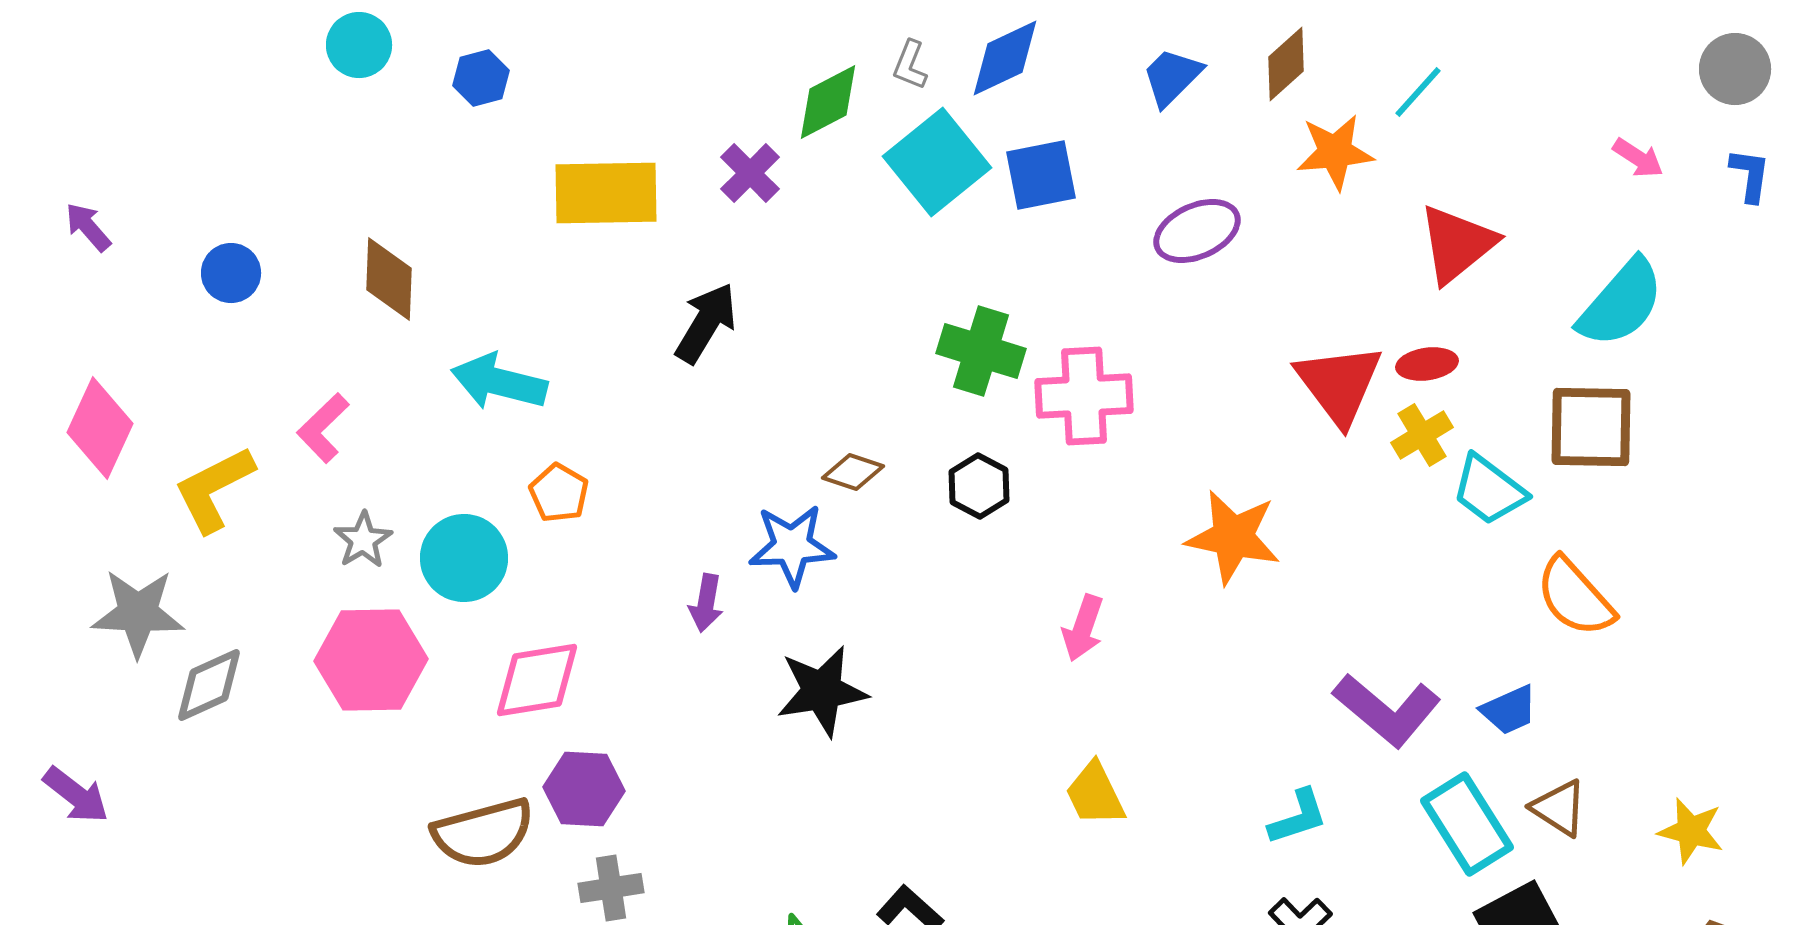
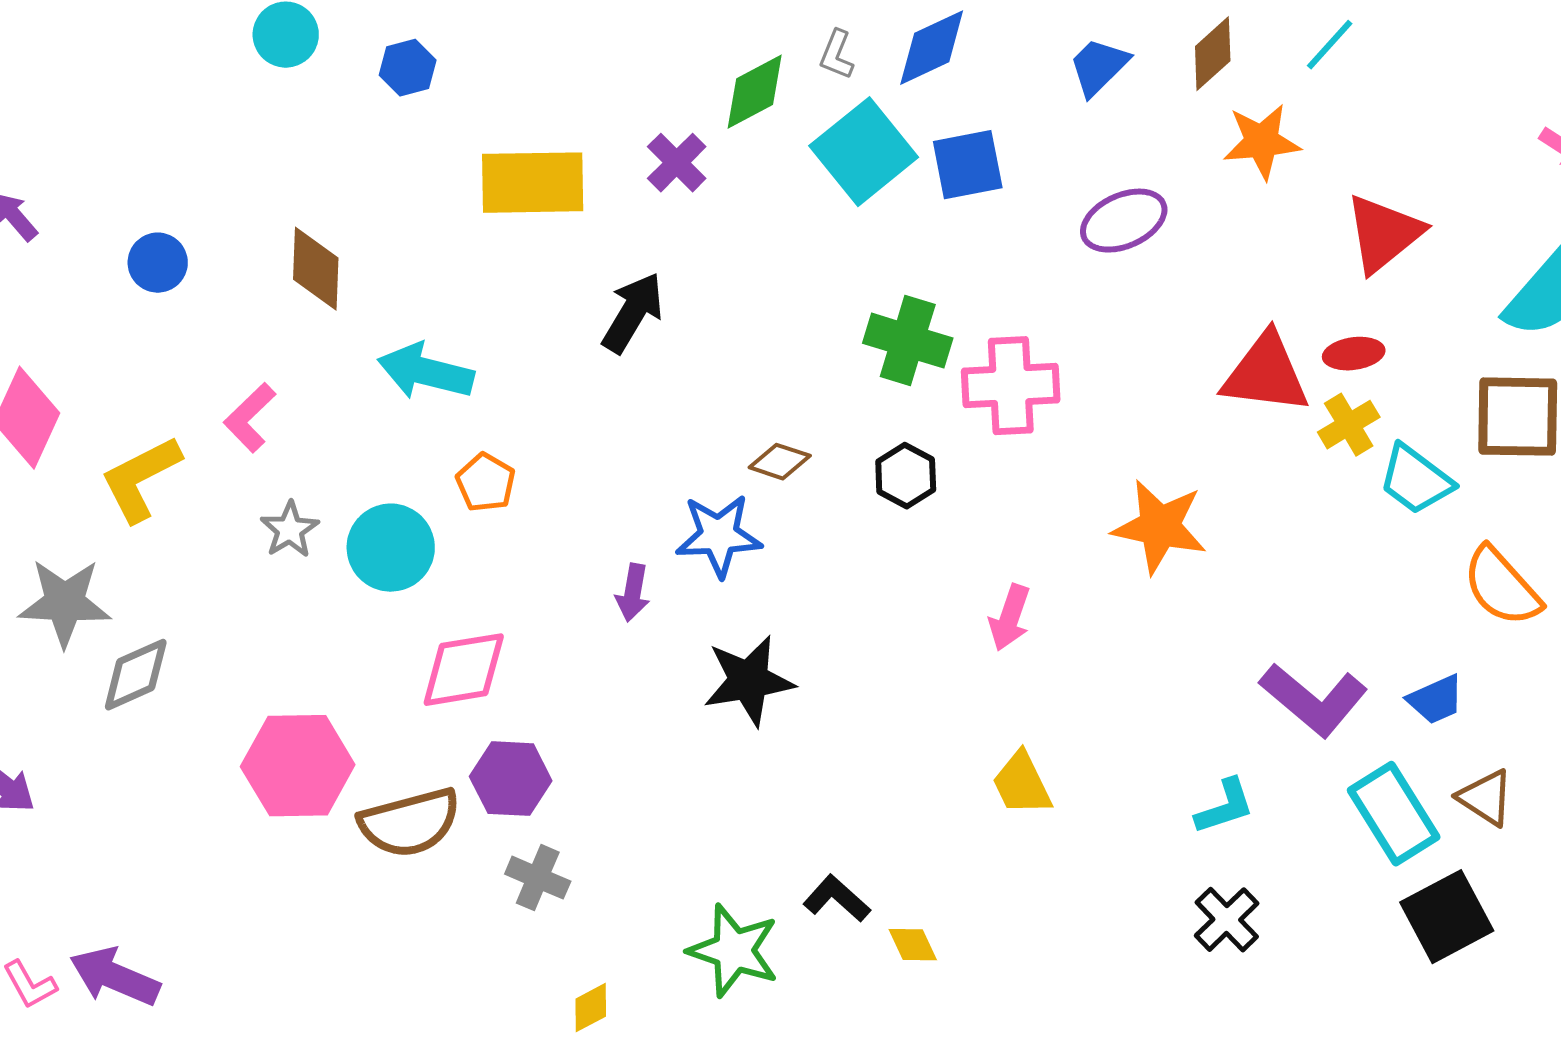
cyan line: (1418, 92) -> (1330, 45), moved
red triangle: (1339, 384) -> (1266, 374), turned -46
pink hexagon: (371, 660) -> (298, 766), moved
gray cross: (611, 888) -> (538, 878), turned 32

